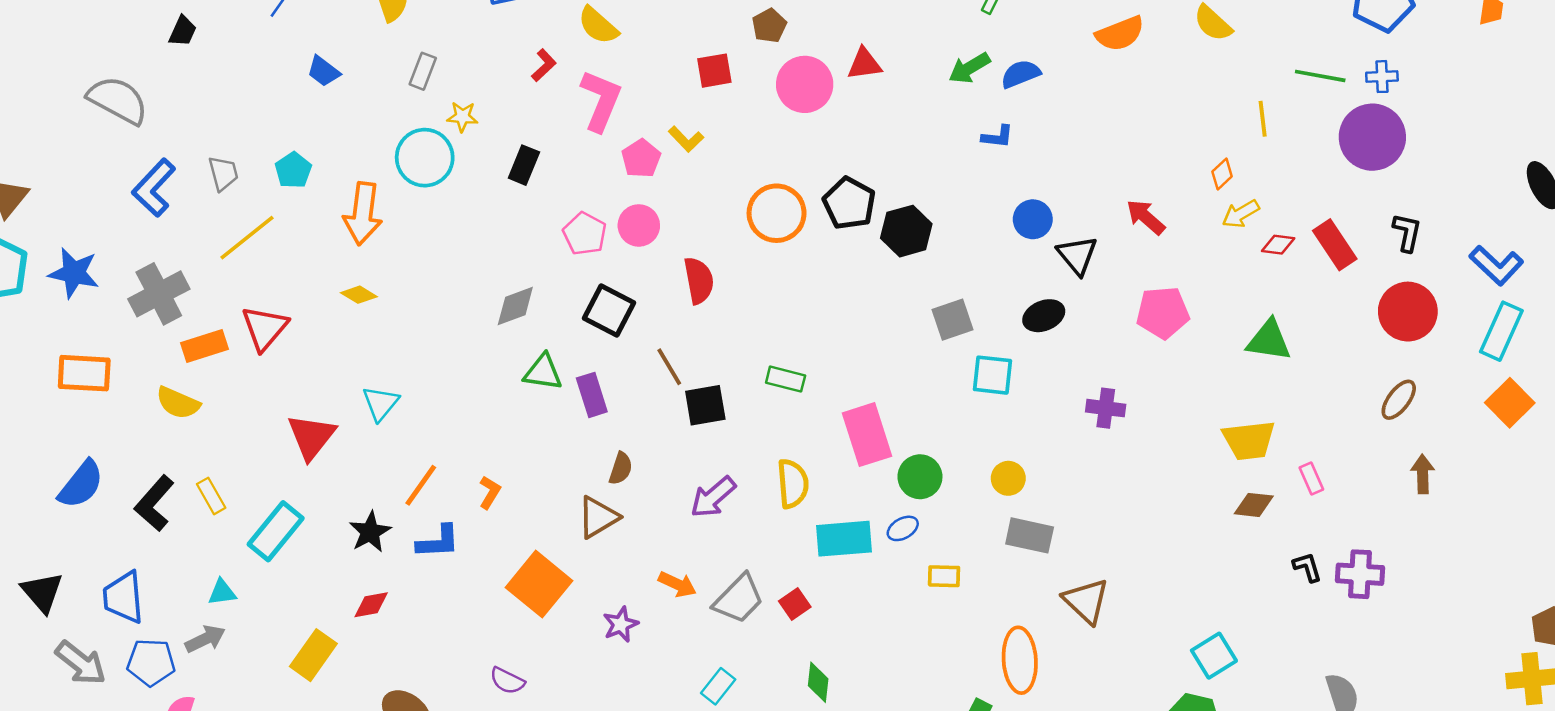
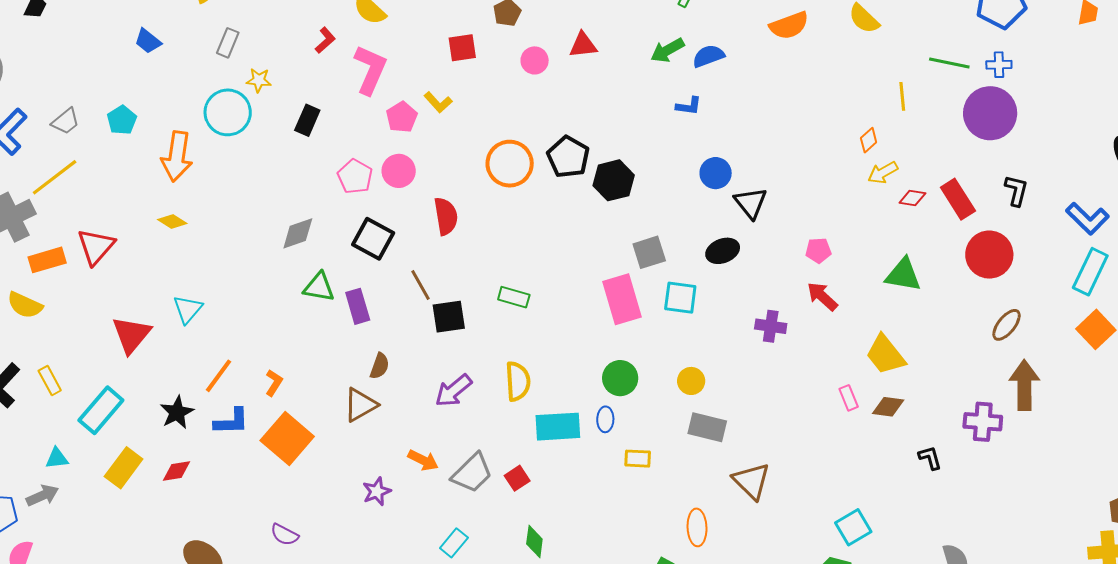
pink circle: (805, 84) -> (535, 60), size x0.6
gray trapezoid: (223, 173) -> (65, 121), turned 64
red arrow: (1146, 217) -> (822, 296), moved
yellow line: (247, 238) -> (55, 177), moved
red circle: (1408, 312) -> (989, 255), moved
pink pentagon: (1163, 313) -> (818, 251), size x0.6
pink rectangle: (867, 435) -> (622, 299), moved
yellow trapezoid: (1249, 440) -> (885, 355), turned 57
brown arrow: (1423, 474) -> (1024, 385), size x1.6
pink rectangle: (1311, 478) -> (849, 398), moved
blue ellipse: (903, 528) -> (605, 419), turned -60
purple cross: (1360, 574) -> (983, 422), moved
orange square: (539, 584) -> (287, 438), moved
yellow rectangle: (313, 655) -> (124, 468), moved
orange ellipse: (1020, 660) -> (697, 527), size x0.7

